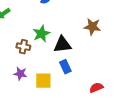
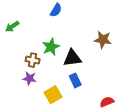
purple star: (20, 74) -> (30, 78), moved
yellow square: (43, 81) -> (53, 95), turned -30

